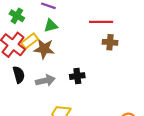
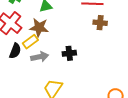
yellow rectangle: (30, 41) -> (30, 42), moved
black semicircle: (19, 75) -> (15, 51), turned 35

